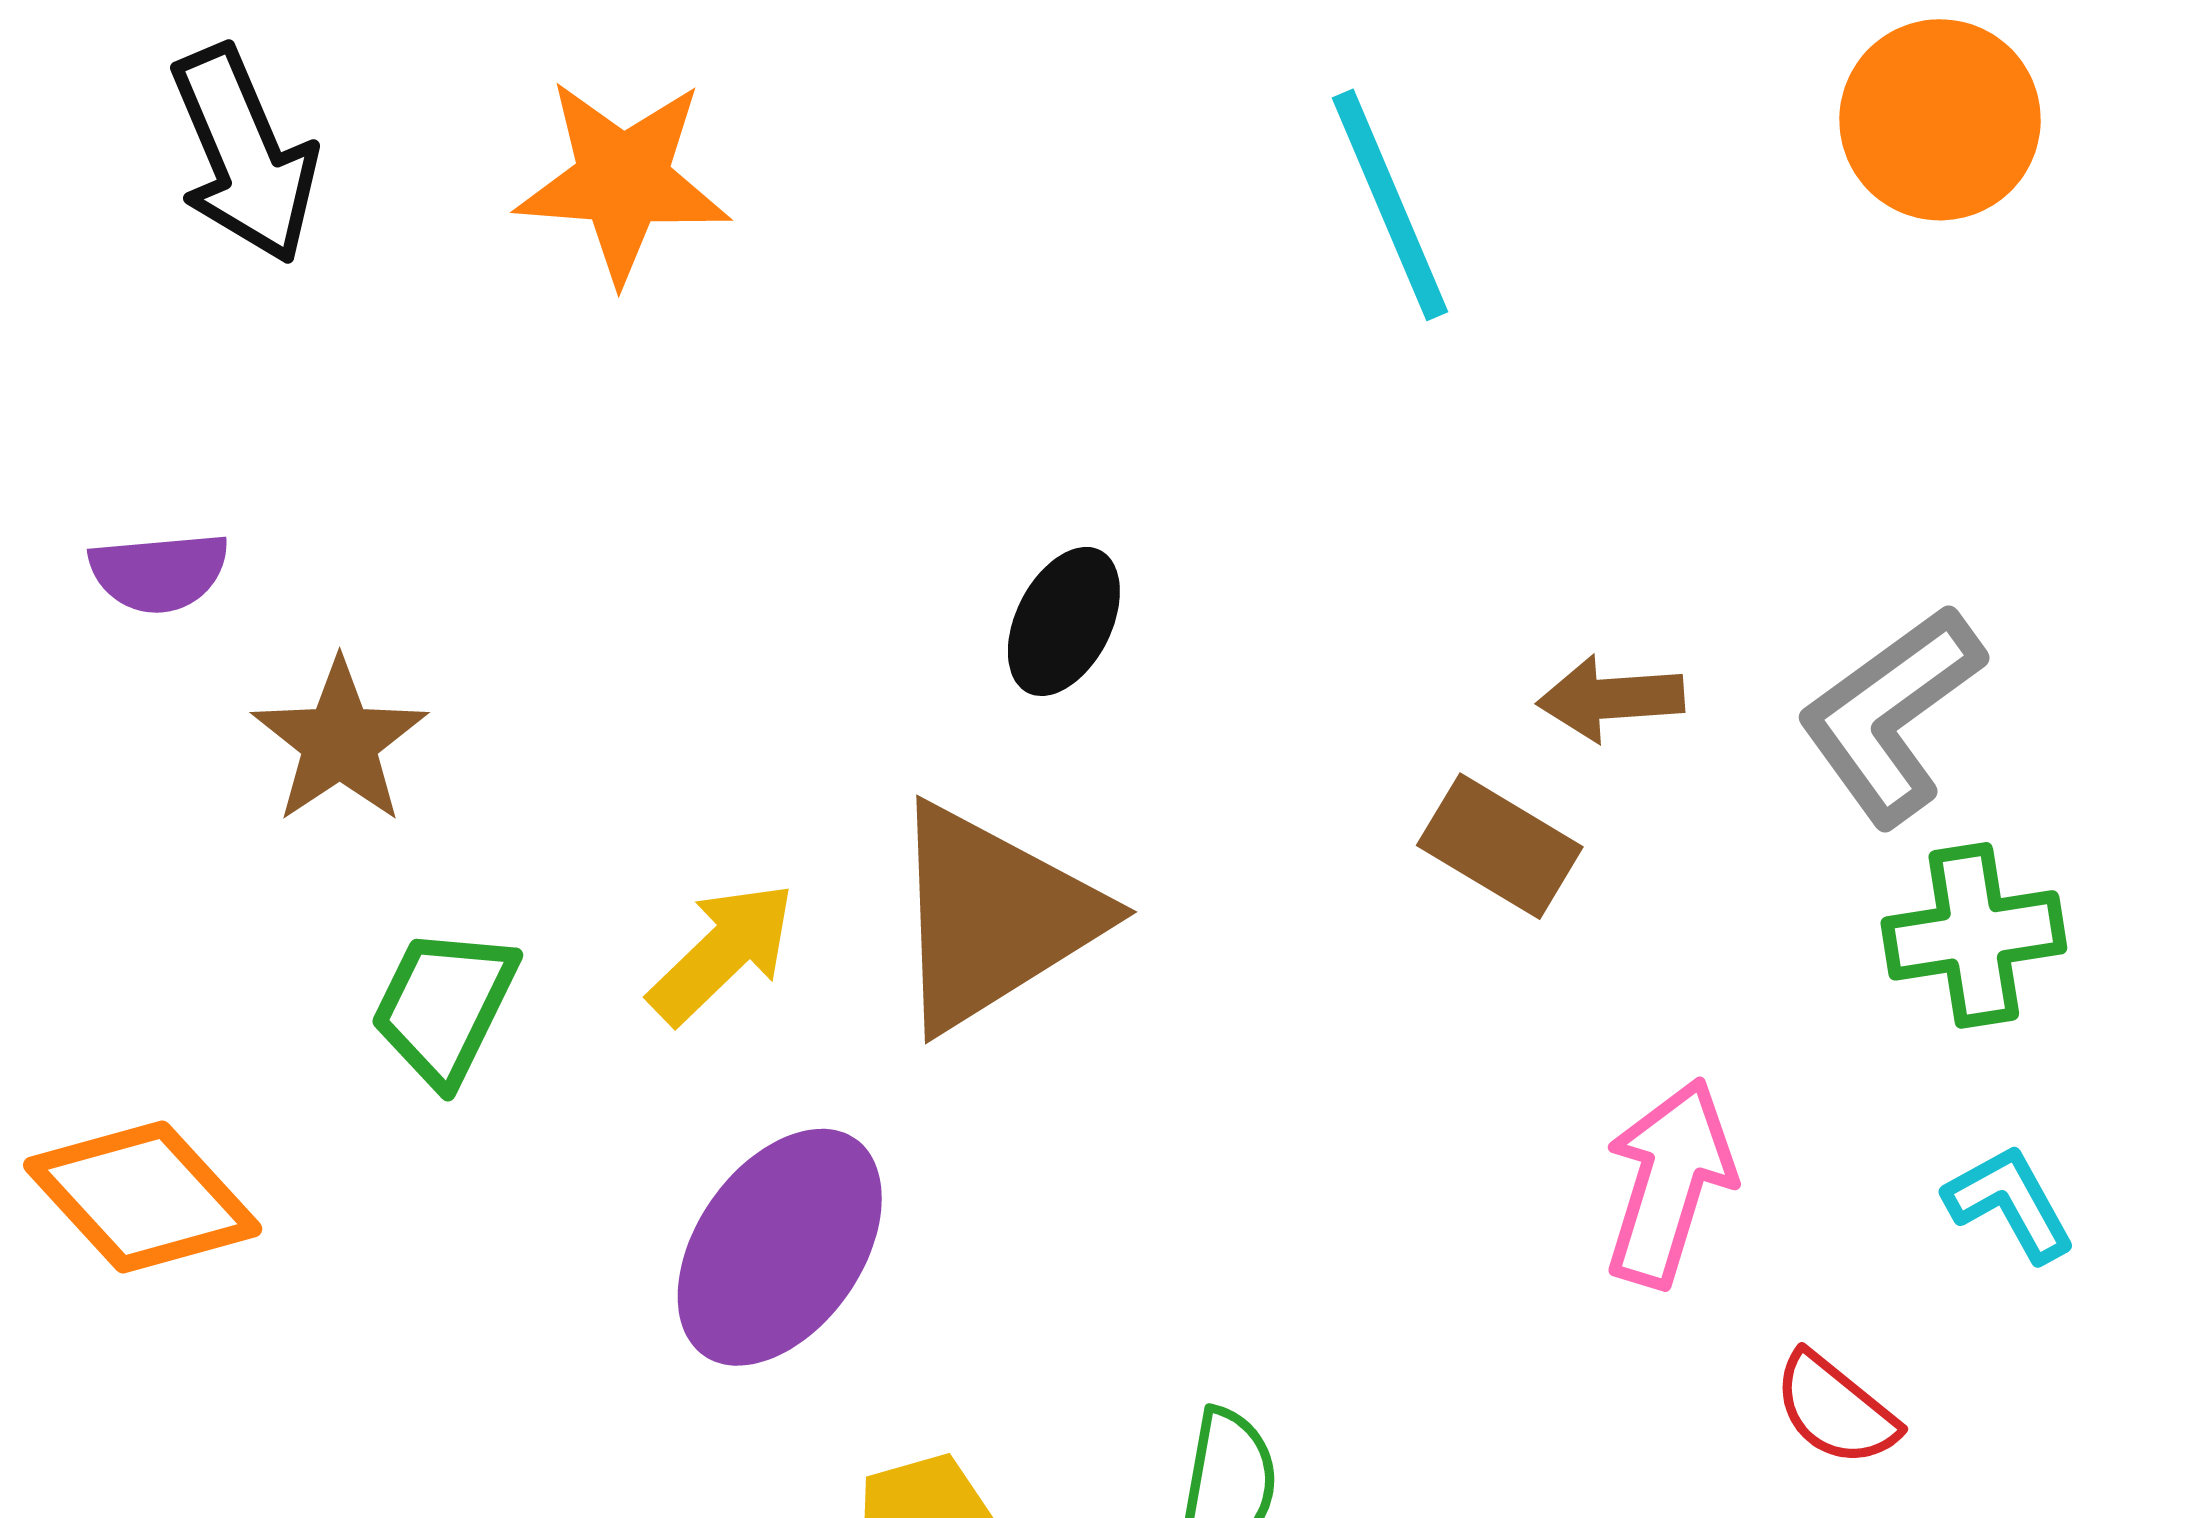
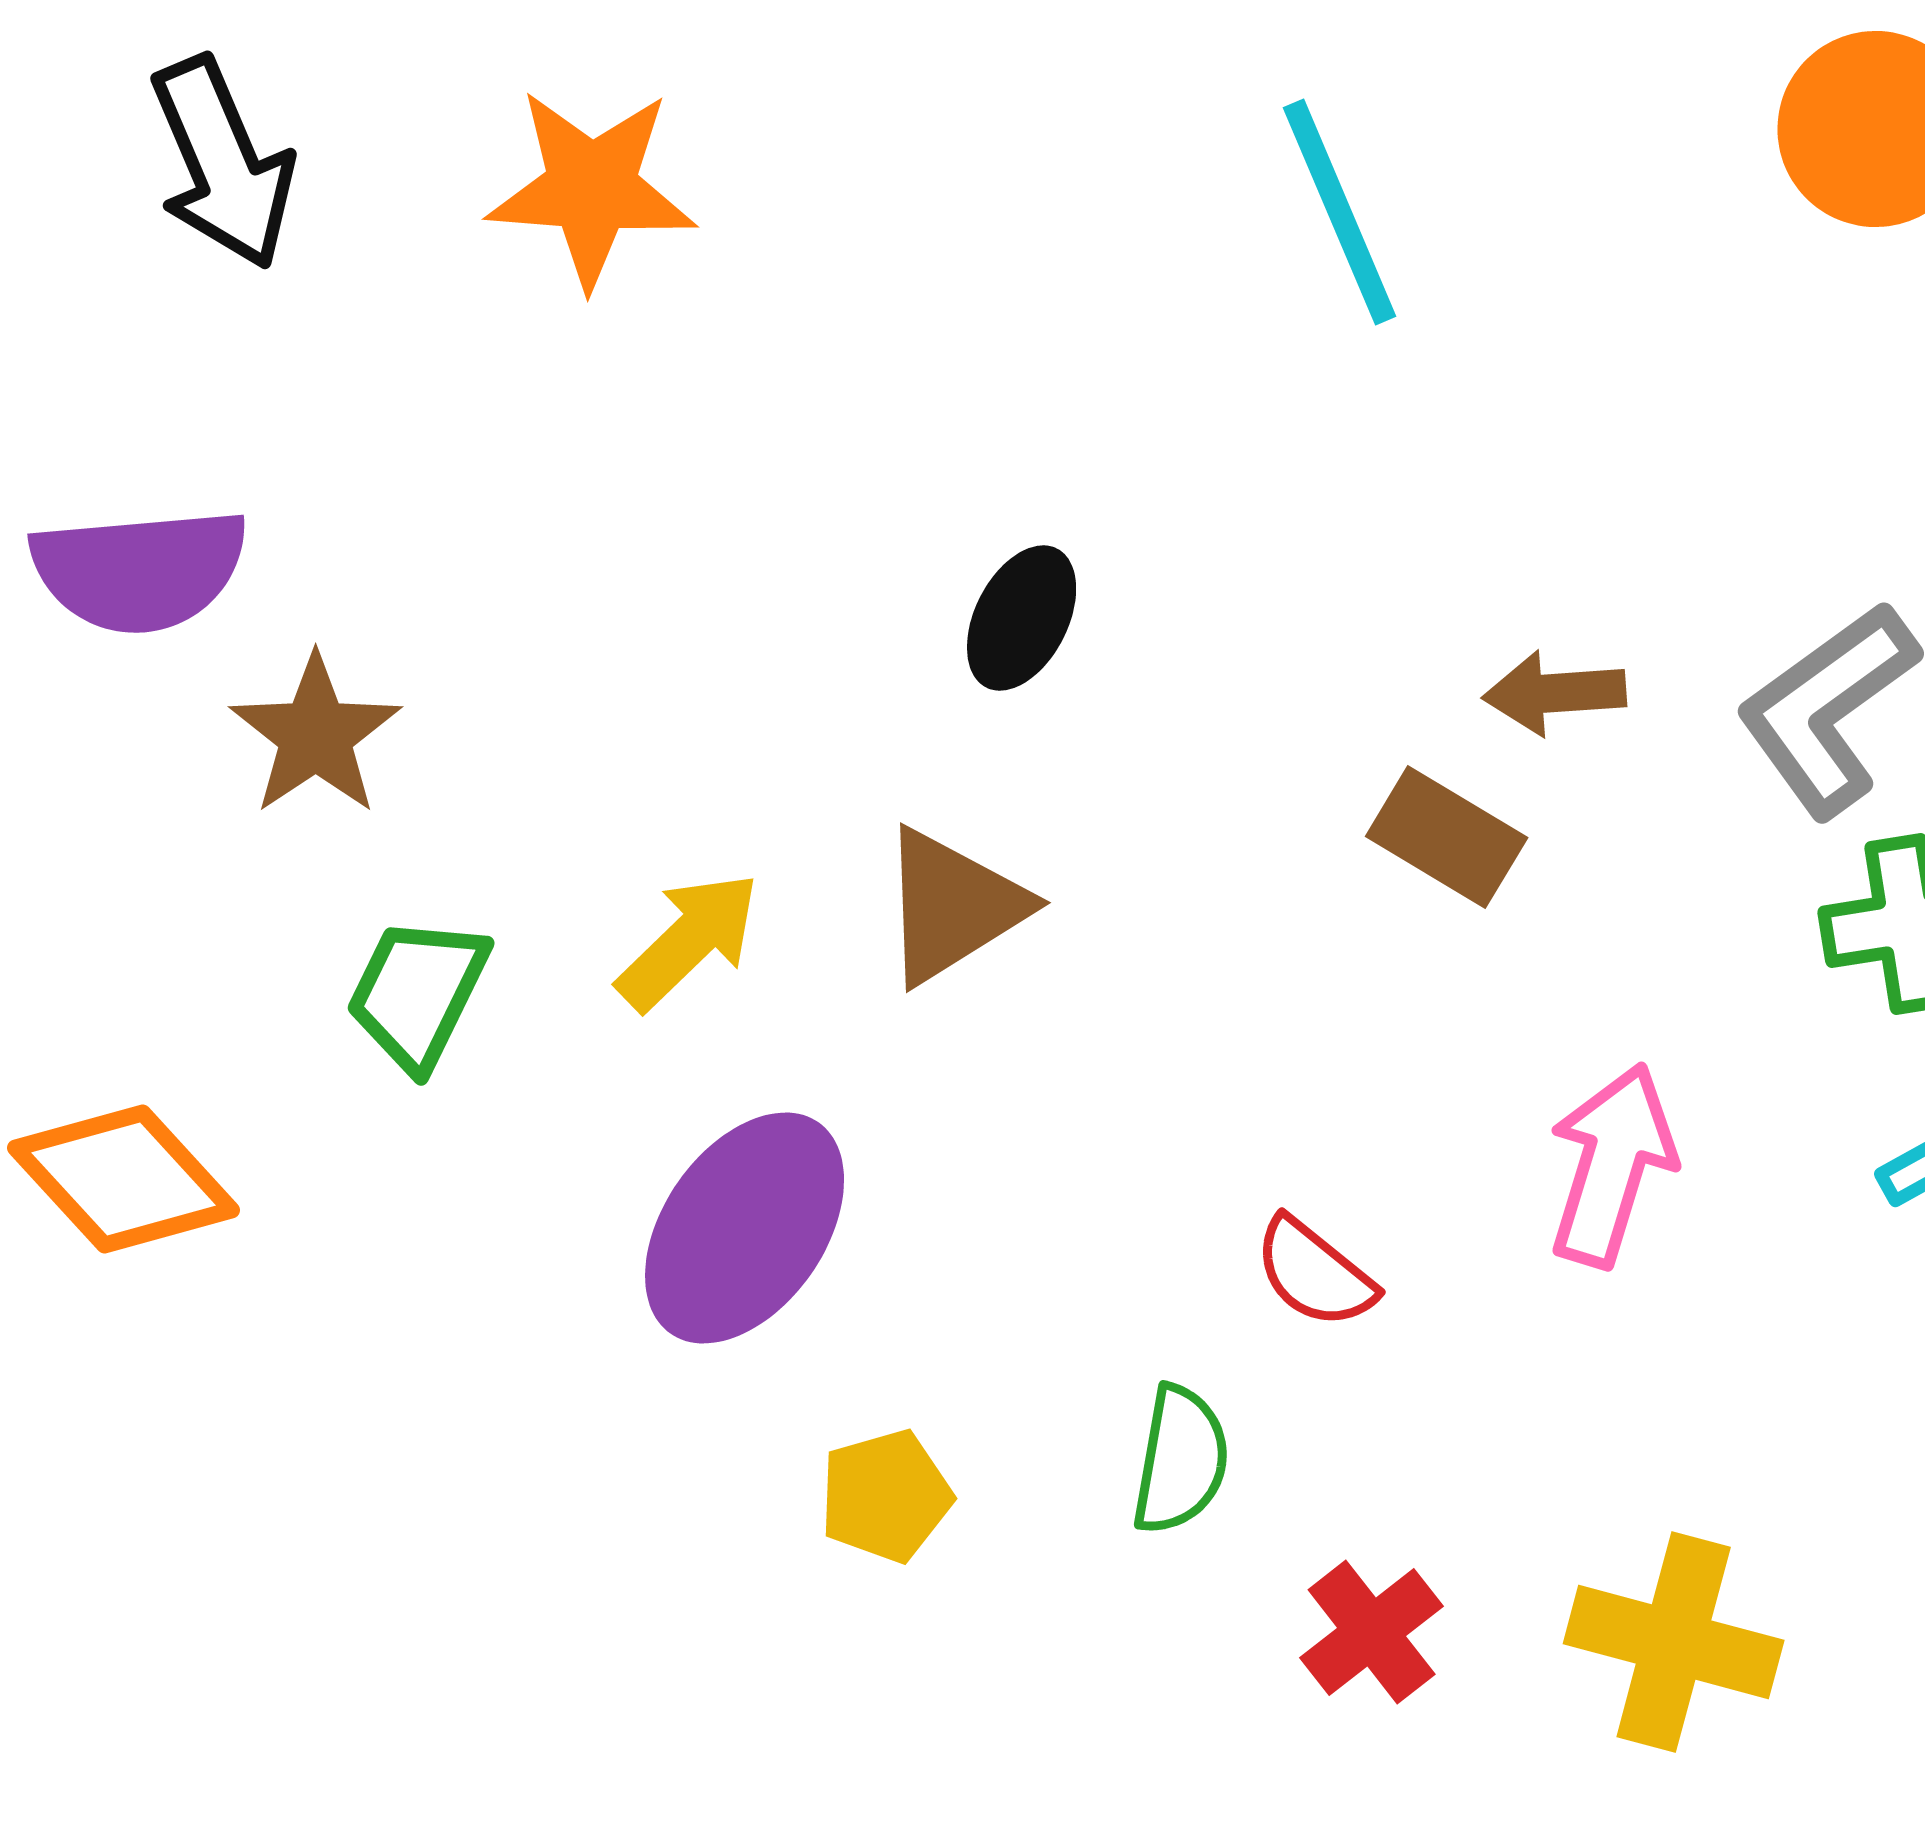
purple semicircle: (159, 572) -> (140, 570), size x1.6
brown triangle: (993, 917) -> (953, 906), size x0.7
red semicircle: (1835, 1409) -> (1315, 1273), moved

